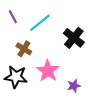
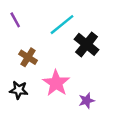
cyan line: (40, 23) -> (62, 25), moved
black star: (16, 77) -> (19, 90), size x0.7

